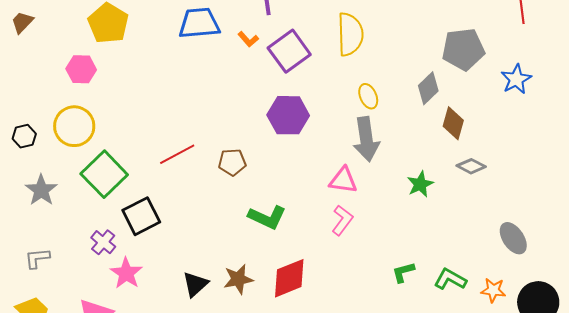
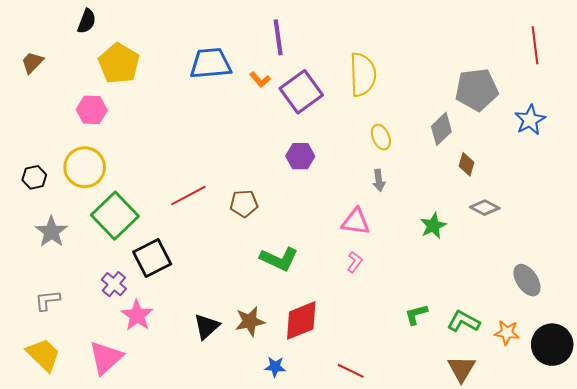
purple hexagon: (288, 115) -> (300, 156), size x0.7
brown diamond: (453, 123) -> (467, 164), size x0.7
gray arrow: (366, 139) -> (379, 180), size x0.5
pink L-shape: (342, 220) -> (355, 262), size x0.7

